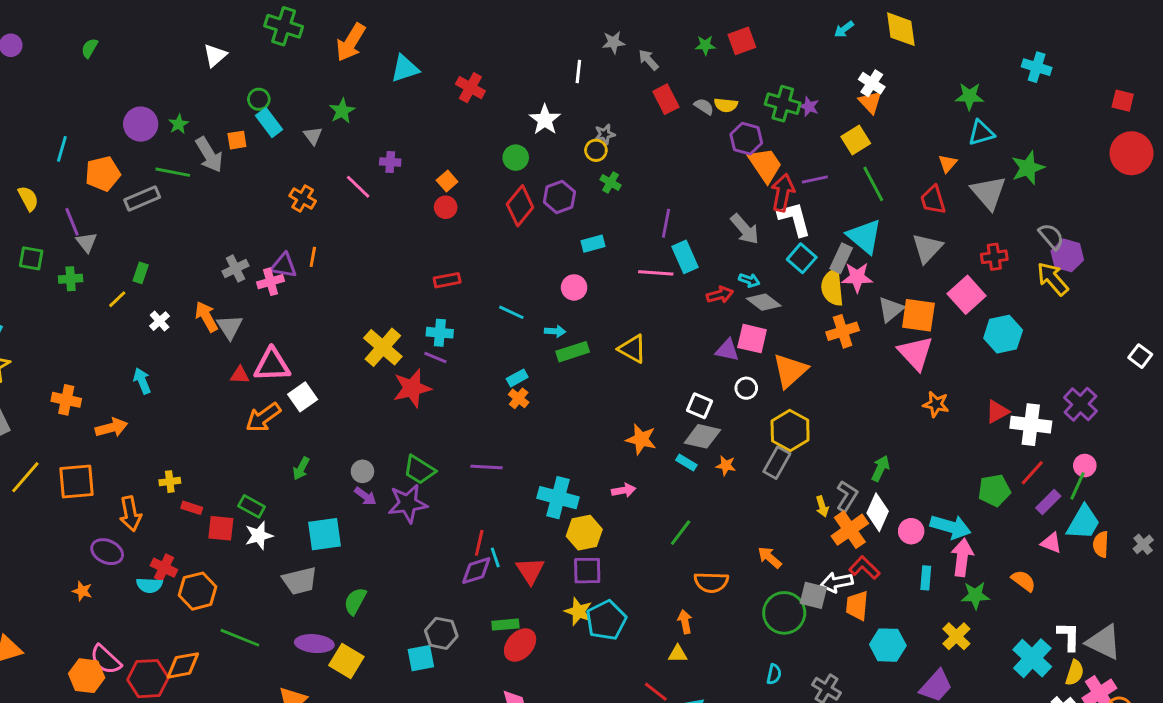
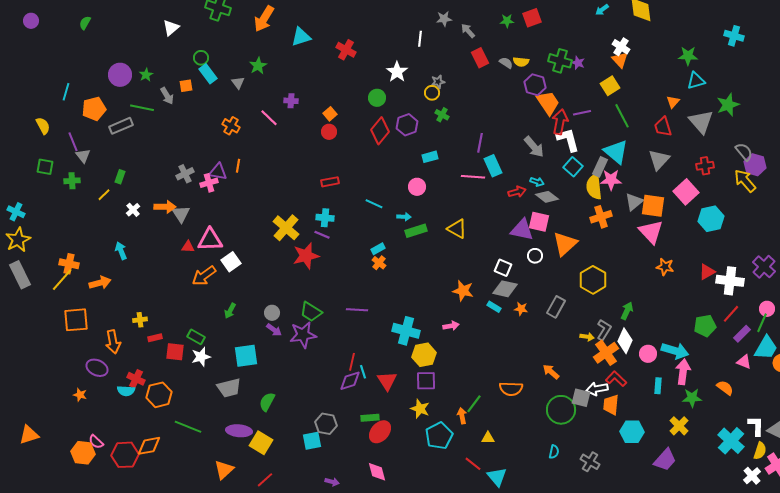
gray arrow: (209, 155) -> (167, 96), size x0.7
orange arrow: (206, 317) -> (165, 207), turned 120
purple triangle: (727, 350) -> (522, 230), size x1.4
yellow hexagon: (790, 430) -> (593, 280), moved
yellow line: (25, 477) -> (62, 280), moved
yellow arrow: (822, 506) -> (587, 337), turned -64
red rectangle: (192, 508) -> (155, 338), turned -32
green line: (681, 533) -> (474, 404), moved
cyan pentagon: (606, 620) -> (439, 436), moved
orange arrow: (685, 622) -> (462, 416), moved
pink semicircle: (106, 660) -> (96, 442), size x0.7

